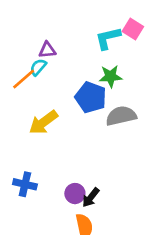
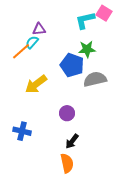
purple circle: (75, 194) -> (67, 113), moved

